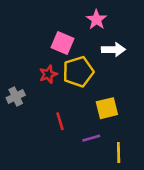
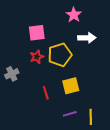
pink square: (63, 43) -> (37, 33), moved, turned -30
yellow square: (107, 108) -> (71, 86), moved
purple line: (91, 138) -> (70, 114), moved

